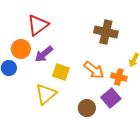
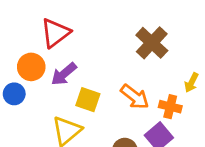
brown cross: (106, 32) -> (152, 43), turned 30

